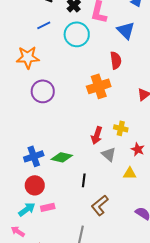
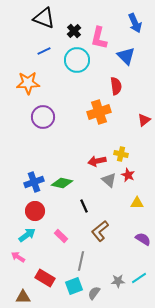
red arrow: (97, 135) -> (97, 161), turned 60
red star: (138, 149) -> (128, 175), moved
yellow triangle: (130, 173) -> (137, 203), moved
black line: (84, 180) -> (84, 206), turned -32
pink rectangle: (48, 207) -> (61, 236), moved, turned 56

